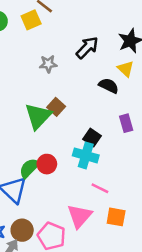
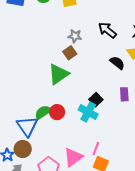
black arrow: (87, 47) -> (107, 30), turned -108
brown square: (56, 107) -> (70, 53), moved
pink line: (100, 188) -> (96, 149), moved, turned 72
brown circle: (22, 230) -> (23, 149), moved

